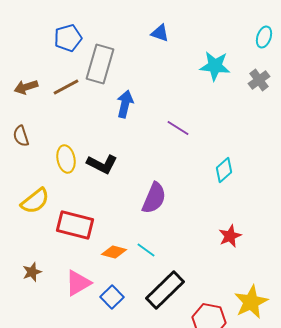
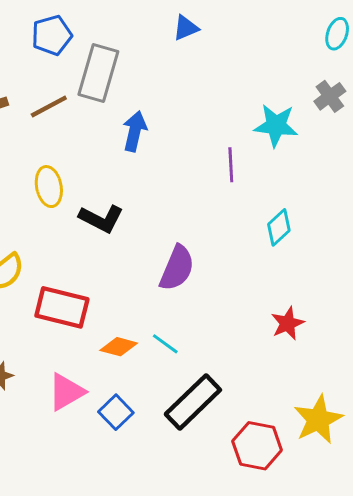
blue triangle: (160, 33) -> (186, 28), turned -42
cyan star: (215, 66) -> (276, 125), moved
purple line: (178, 128) -> (231, 165), moved, turned 55
yellow ellipse: (66, 159) -> (49, 187), moved

